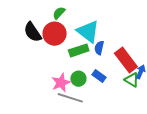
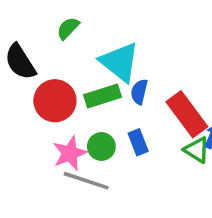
red circle: (55, 34) -> (55, 101), moved
blue rectangle: (99, 76) -> (138, 142), turned 32

